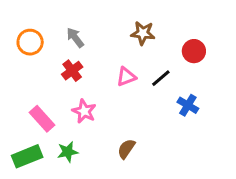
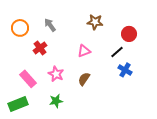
red cross: (72, 71) -> (40, 48), moved
black line: (161, 78) -> (117, 52), moved
brown semicircle: (126, 149) -> (84, 79), moved
green star: (68, 152) -> (56, 101), moved

